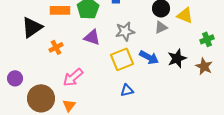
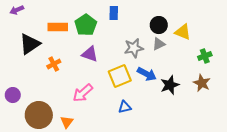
gray star: (125, 31) -> (134, 48), moved
black star: (177, 58) -> (170, 85), moved
pink arrow: (73, 77) -> (83, 93), moved

